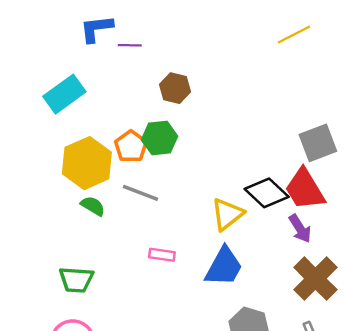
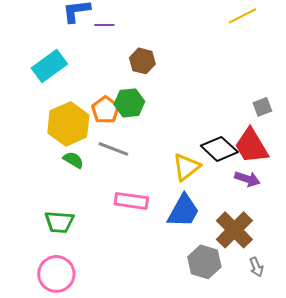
gray square: (318, 143) -> (262, 107), size x0.6
purple arrow: (300, 229) -> (247, 179), turned -40
pink rectangle: (162, 255) -> (131, 201), size x1.5
brown cross: (315, 279) -> (234, 230), moved

